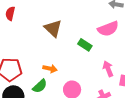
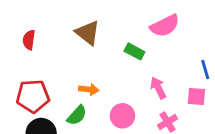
red semicircle: (10, 13) -> (29, 40), moved
pink arrow: (108, 69) -> (158, 88), moved

